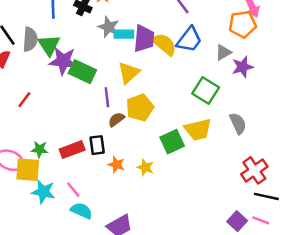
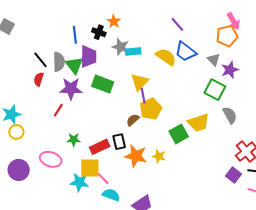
purple trapezoid: (144, 39) -> (88, 56), moved
blue trapezoid: (189, 40) -> (186, 52), turned 95
gray triangle: (223, 52) -> (214, 60), turned -40
purple star: (63, 61) -> (71, 89), moved
green square: (206, 91) -> (215, 90), moved
purple line: (107, 97) -> (143, 96), moved
green star: (40, 149) -> (74, 140), moved
orange star: (116, 165) -> (136, 156), size x1.6
yellow square: (28, 170) -> (90, 168), moved
purple square: (237, 221) -> (234, 175), moved

